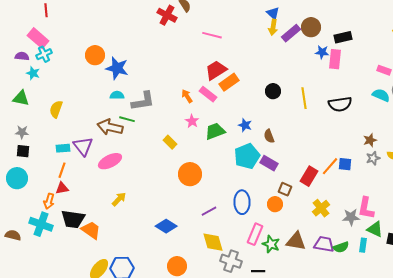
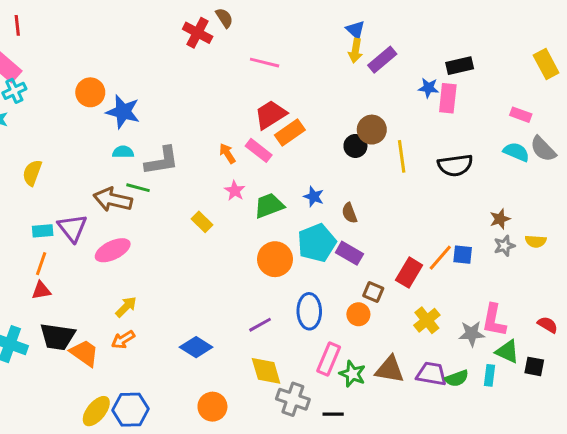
brown circle: (311, 27) -> (372, 130), moved
orange circle: (190, 174) -> (275, 259), moved
orange arrow: (49, 201) -> (123, 340), moved, turned 42

